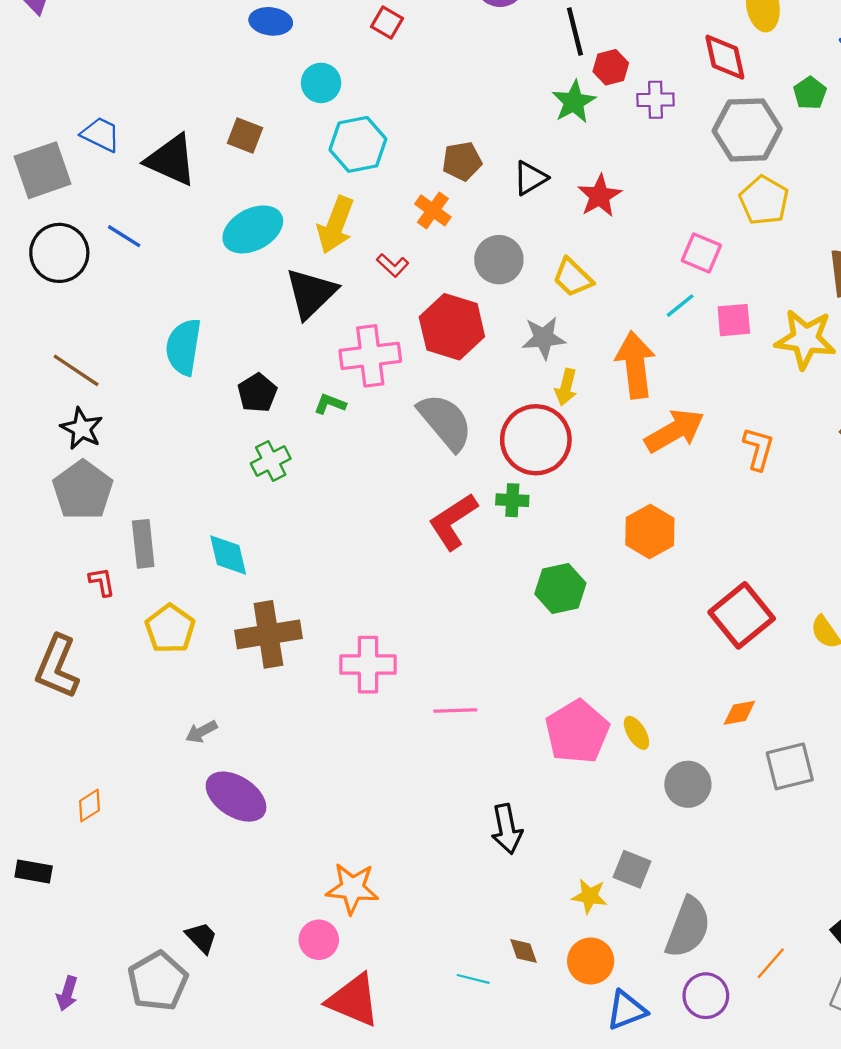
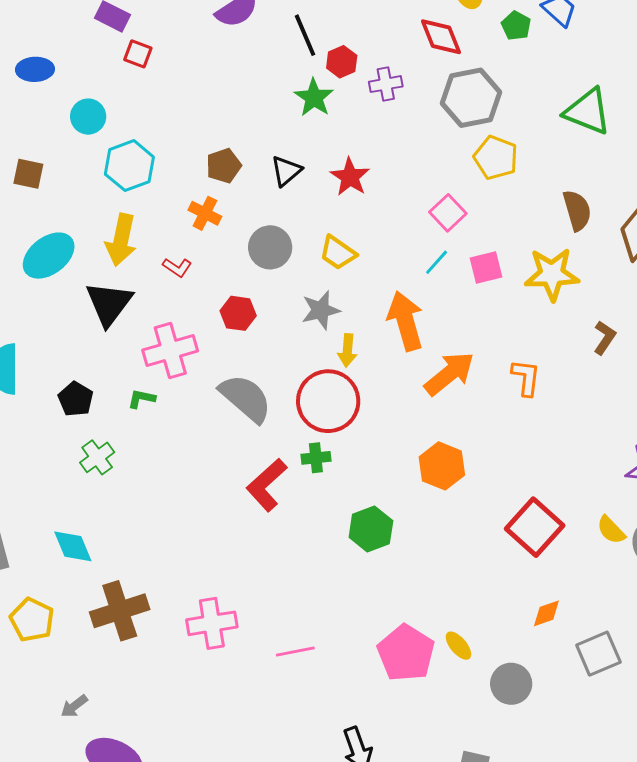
green pentagon: (810, 93) -> (516, 26), moved
pink square: (701, 253) -> (448, 213), turned 33
red hexagon: (452, 327) -> (238, 313), size x0.6

